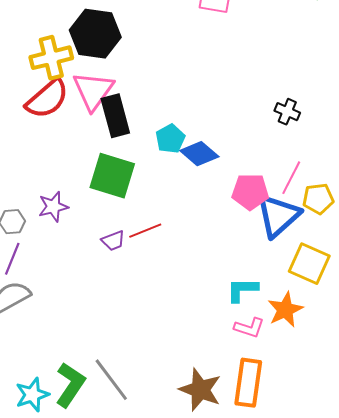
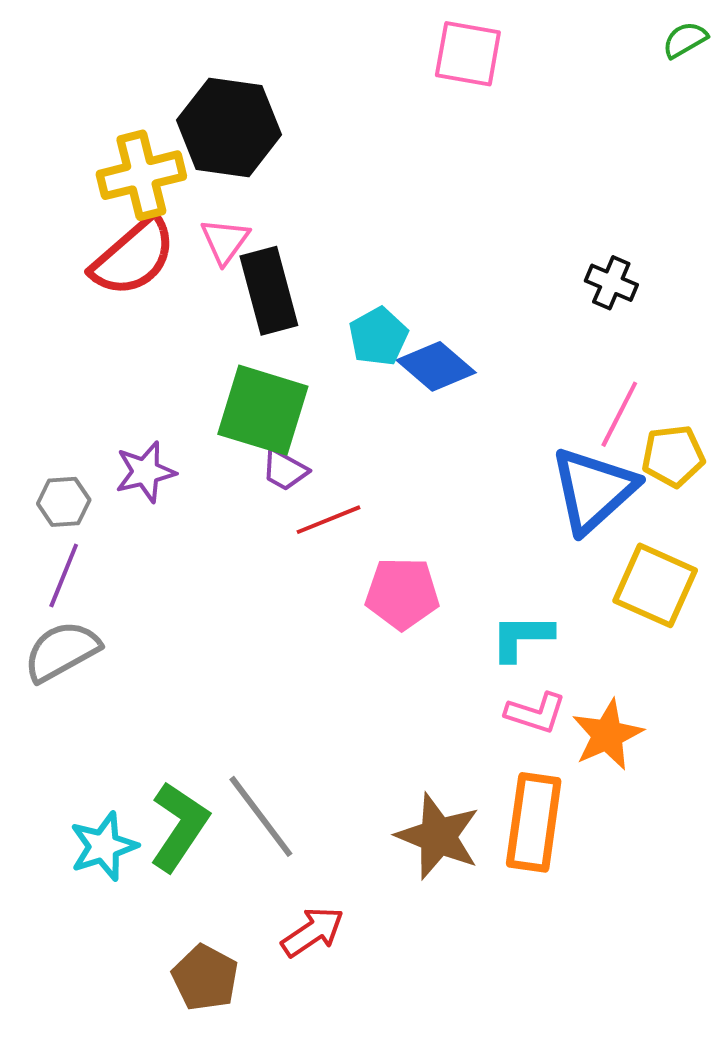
pink triangle: (93, 91) -> (225, 241), size x0.6
pink pentagon: (250, 192) -> (402, 593), moved
purple trapezoid: (113, 241) -> (285, 470), moved, turned 50
orange star: (285, 310) -> (607, 735), moved

